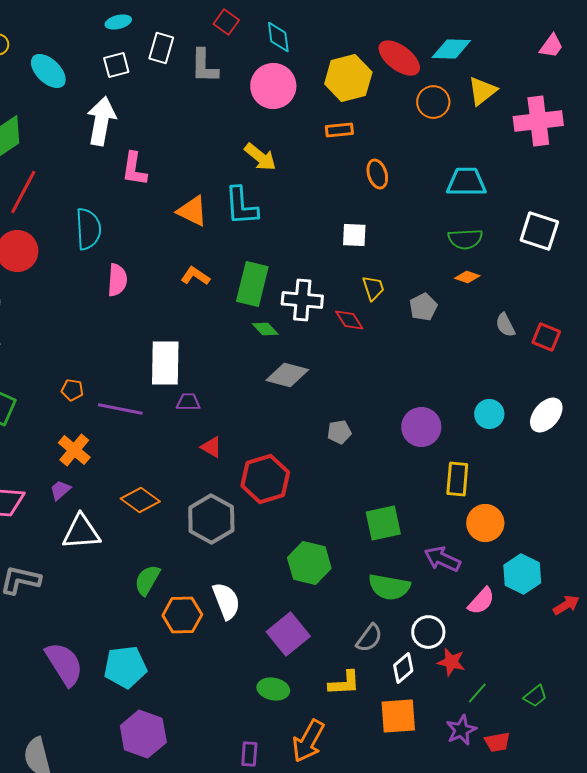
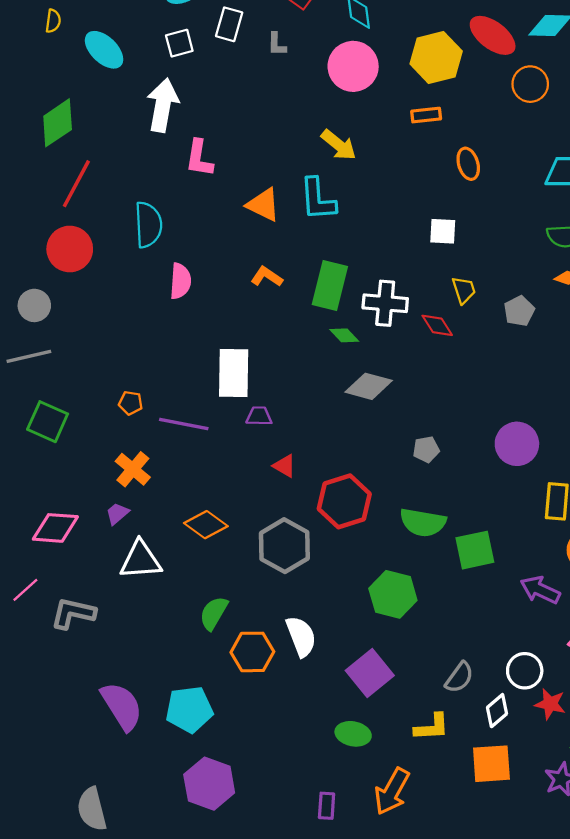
gray L-shape: (204, 66) -> (277, 44), size x0.6
green semicircle: (389, 587) -> (423, 522), moved

